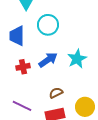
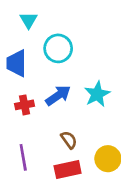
brown semicircle: (56, 93) -> (69, 140), turned 80
purple line: (22, 106) -> (23, 157), turned 54

